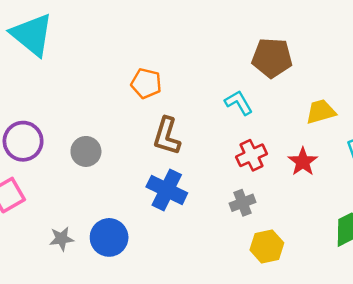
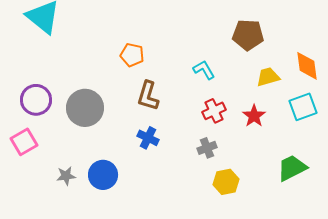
brown pentagon: (272, 58) -> (248, 35), moved
gray circle: (86, 151) -> (85, 108), size x1.6
blue cross: (167, 190) -> (148, 138), size x0.7

